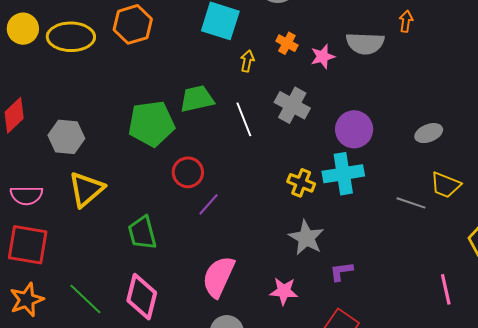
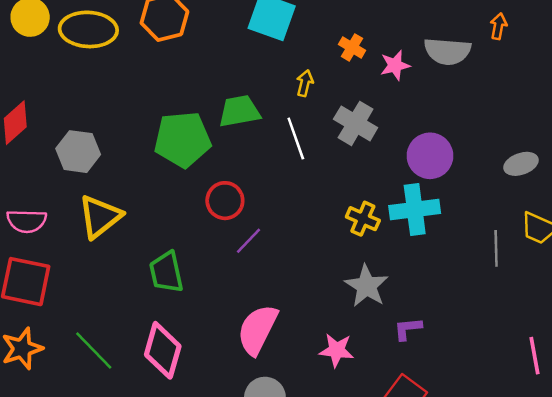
yellow arrow: (247, 61) -> (305, 83), moved
gray line: (411, 203) -> (496, 248), turned 68

